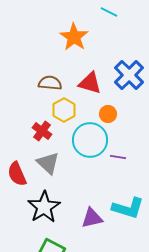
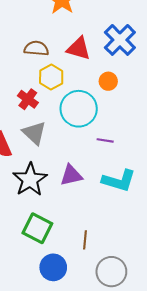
orange circle: (108, 114) -> (108, 81), moved
purple line: (118, 157) -> (105, 140), moved
purple triangle: (92, 218) -> (71, 175), moved

